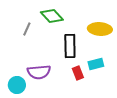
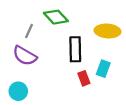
cyan rectangle: (96, 64) -> (103, 69), turned -56
purple semicircle: (39, 72) -> (25, 56), moved, turned 35

